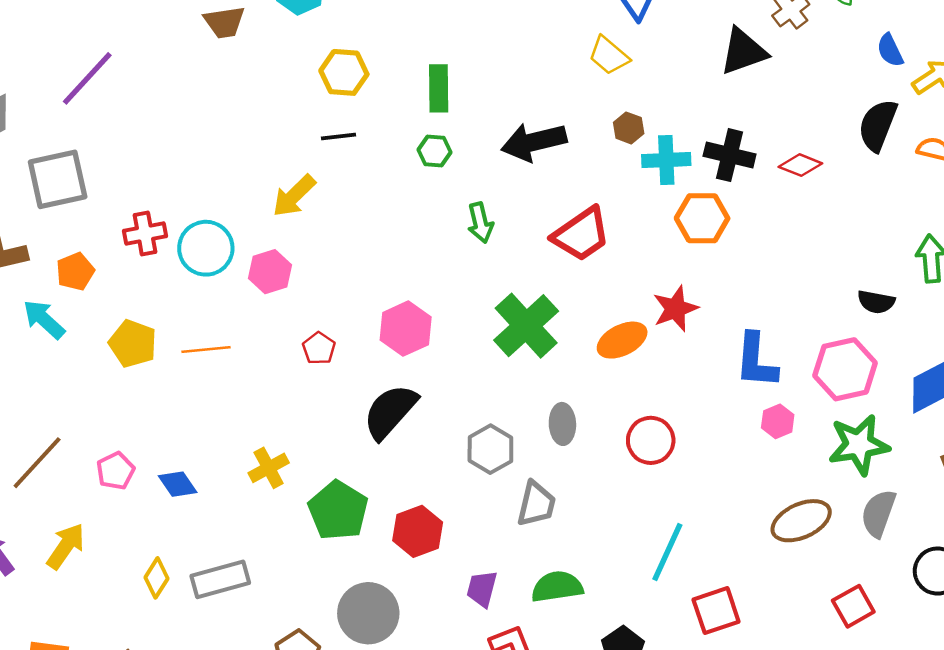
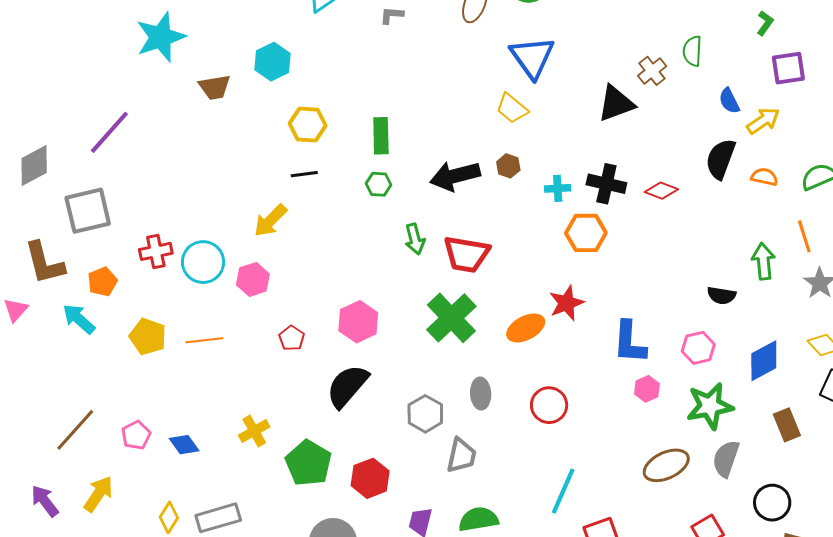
brown hexagon: (629, 128) -> (508, 166), moved
cyan cross: (666, 160) -> (558, 188), size x0.7
red trapezoid: (581, 234) -> (466, 254), moved, turned 45
pink hexagon: (845, 369) -> (698, 348), size x0.7

